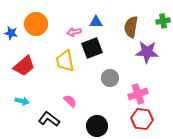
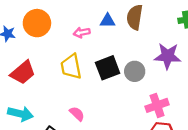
brown semicircle: (131, 27) -> (135, 17), moved
black square: (92, 48) -> (108, 68), moved
gray circle: (110, 78) -> (135, 71), moved
cyan arrow: (22, 101) -> (20, 114), size x1.5

